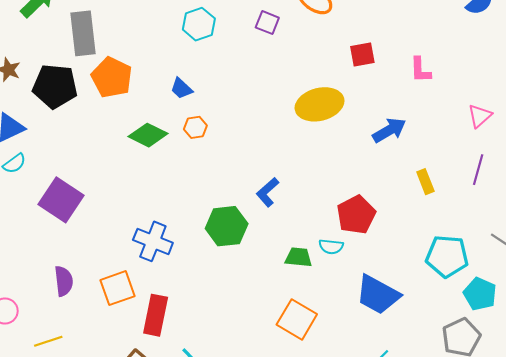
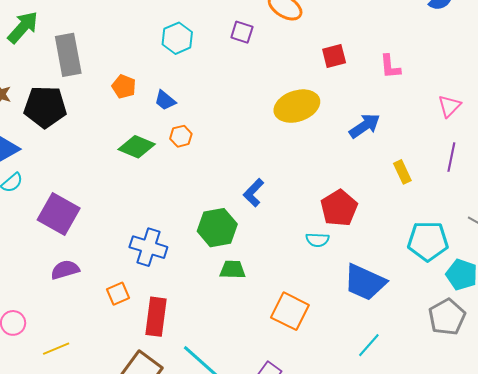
orange pentagon: (112, 77) -> (124, 87), moved, size x0.6
green trapezoid: (298, 257) -> (233, 270), moved
purple semicircle: (64, 281) -> (65, 270), moved, turned -96
orange square: (117, 288) -> (118, 294), size x0.7

